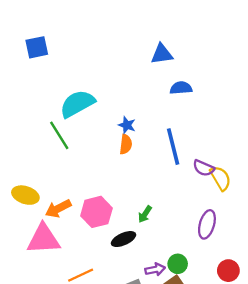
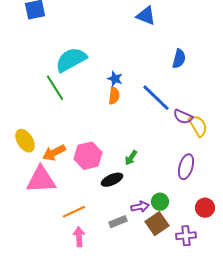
blue triangle: (162, 54) -> (146, 16), turned 30
blue semicircle: (181, 88) -> (179, 59), moved, turned 108
blue line: (173, 147) -> (156, 98), turned -32
yellow ellipse: (25, 195) -> (25, 141), turned 40

